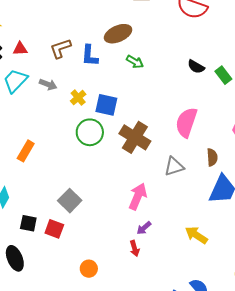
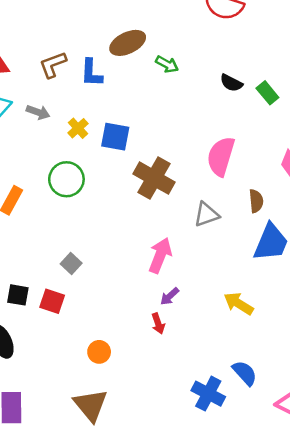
green arrow: (135, 62) -> (167, 64), moved
green circle: (90, 132) -> (66, 179), moved
gray square: (70, 201) -> (71, 264), size x0.7

